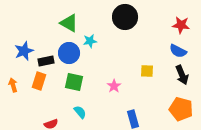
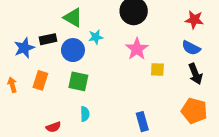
black rectangle: (46, 61) -> (48, 39), moved
pink star: (114, 86) -> (137, 49), moved, size x1.5
cyan semicircle: (80, 112) -> (85, 114), turned 40

